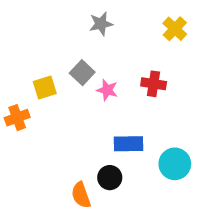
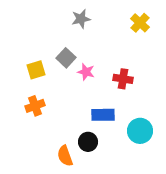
red cross: (154, 84) -> (123, 79), moved
orange cross: (17, 118) -> (35, 106), moved

